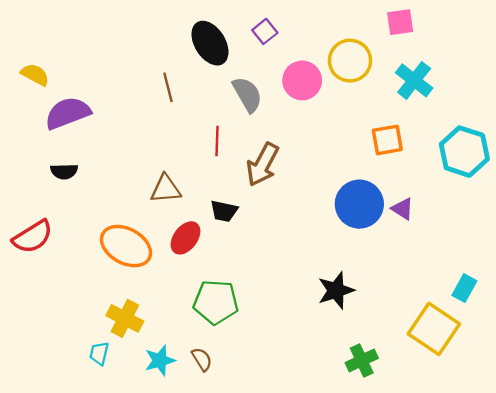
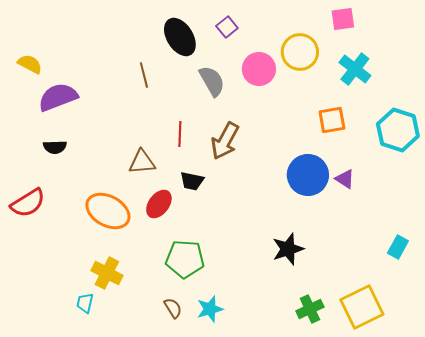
red line: (217, 141) -> (180, 134), moved
yellow square: (434, 329) -> (362, 307), moved, turned 30
cyan star: (160, 360) -> (210, 309), moved

